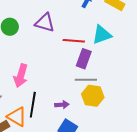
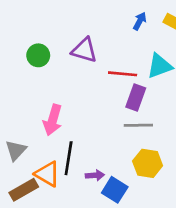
yellow hexagon: (93, 96) -> (148, 163), moved
purple arrow: (62, 105) -> (95, 175), moved

